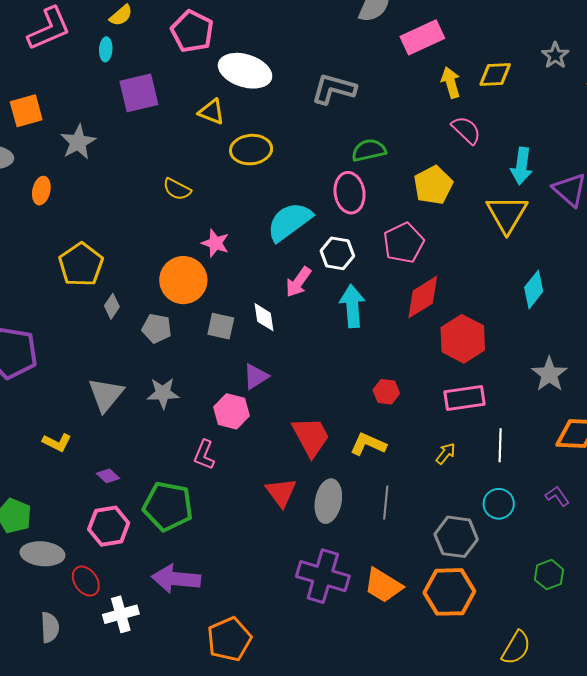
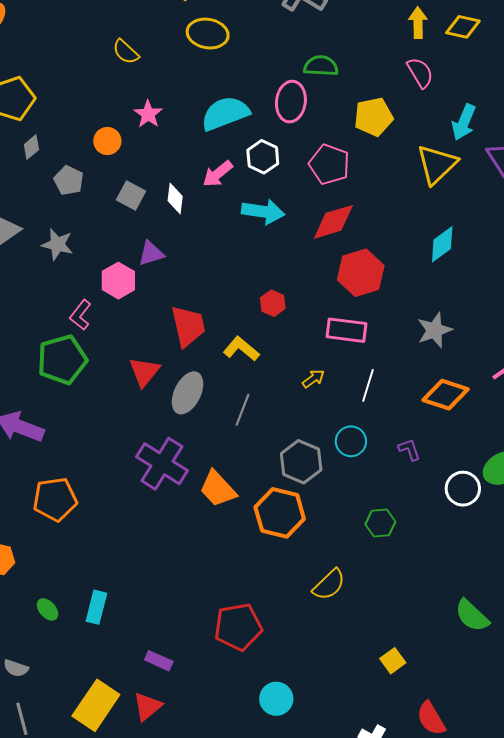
pink pentagon: (404, 243) -> (329, 164), turned 30
orange circle: (183, 280) -> (107, 141), size x0.6
cyan arrow: (352, 306) -> (263, 212), turned 87
green pentagon: (168, 506) -> (62, 360), moved, turned 30

